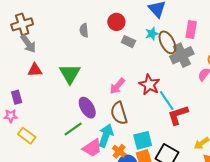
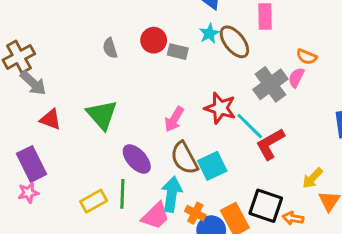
red circle: (116, 22) -> (154, 40), moved
gray cross: (182, 55) -> (270, 84), moved
red triangle: (35, 70) -> (50, 119), turned 35
purple rectangle: (17, 97) -> (32, 164), size x1.6
green line: (73, 129) -> (122, 194), turned -42
yellow rectangle: (27, 136) -> (94, 201), moved, turned -54
cyan square: (143, 140) -> (212, 166), moved

